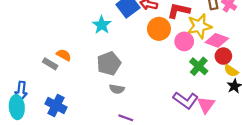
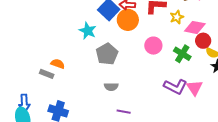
yellow star: (199, 26) -> (177, 17), size x0.6
orange circle: (159, 29) -> (128, 20), moved
pink circle: (184, 41) -> (153, 46), moved
gray pentagon: (109, 63) -> (107, 54), moved

